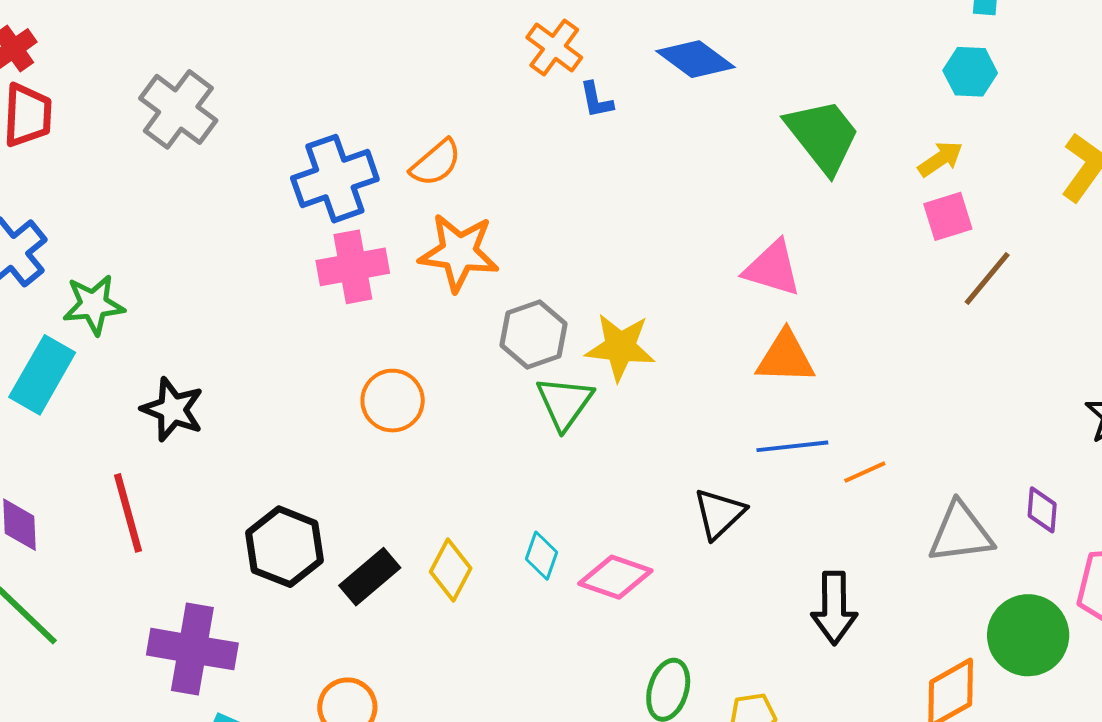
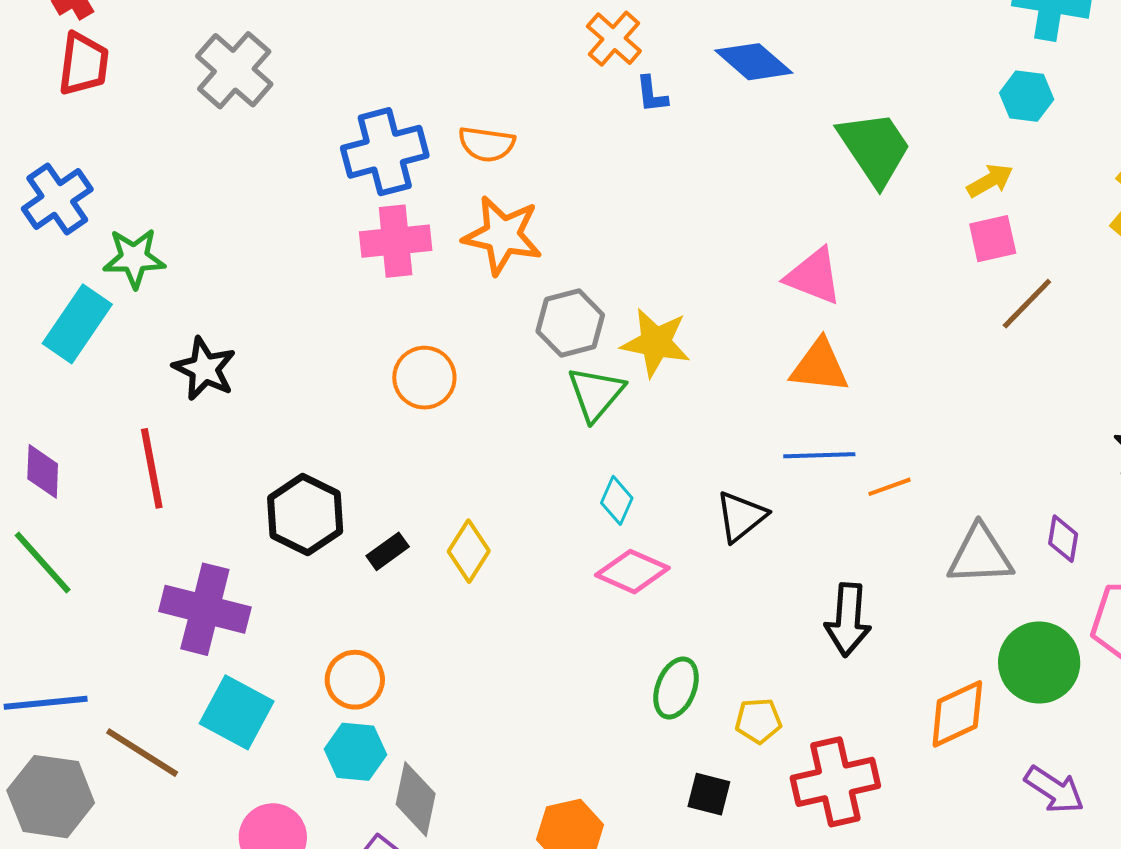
orange semicircle: (436, 163) -> (487, 144), turned 44
cyan diamond: (542, 556) -> (617, 500), moved
black rectangle: (370, 577) -> (388, 551), size x0.7

